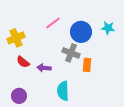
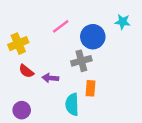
cyan star: (108, 28) -> (123, 22), moved
gray cross: (71, 53) -> (81, 61), turned -36
orange rectangle: (87, 65) -> (91, 88), moved

